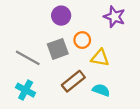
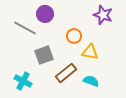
purple circle: (61, 16) -> (45, 14), moved
gray square: (58, 49) -> (44, 55), moved
gray line: (28, 58) -> (25, 28), moved

